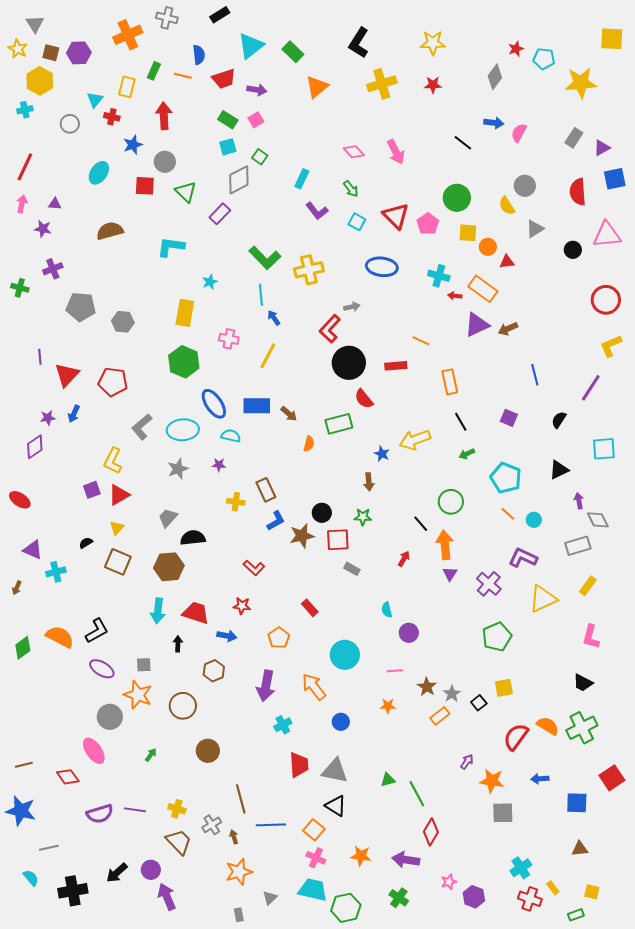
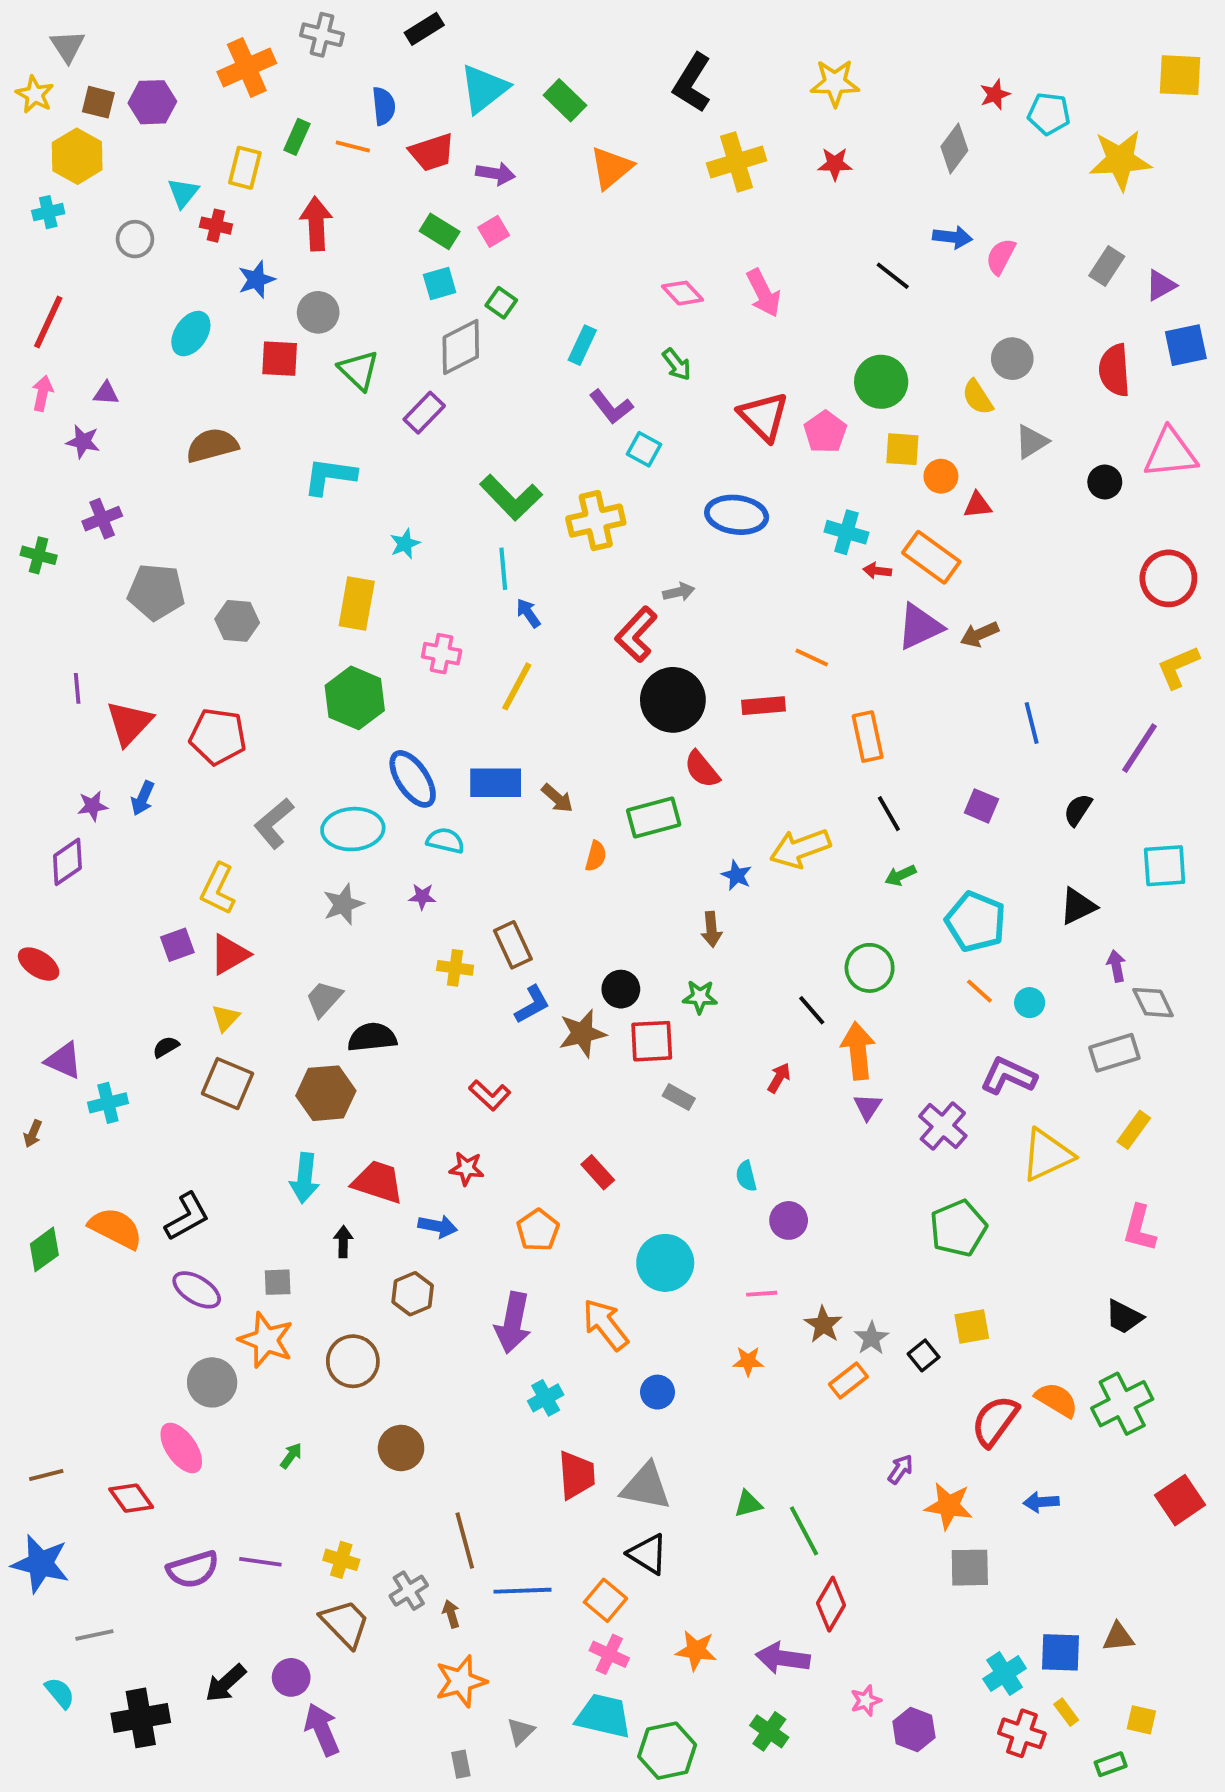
cyan square: (357, 222) -> (644, 449), moved
blue square: (577, 803) -> (1060, 1652), moved

